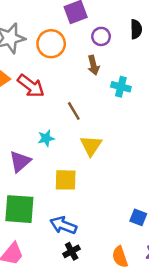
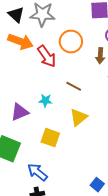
orange circle: (51, 44) -> (71, 42), moved
brown line: (74, 111) -> (74, 86), turned -49

